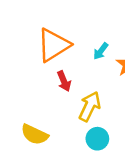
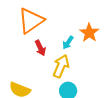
cyan arrow: (101, 51) -> (68, 43), moved

